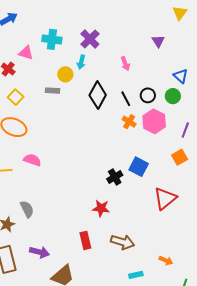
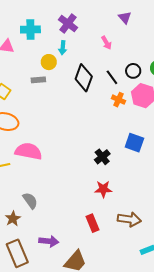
purple triangle: (158, 41) -> (125, 18), moved
pink semicircle: (32, 160) -> (28, 151), size x1.5
black cross: (115, 177) -> (102, 157), moved

